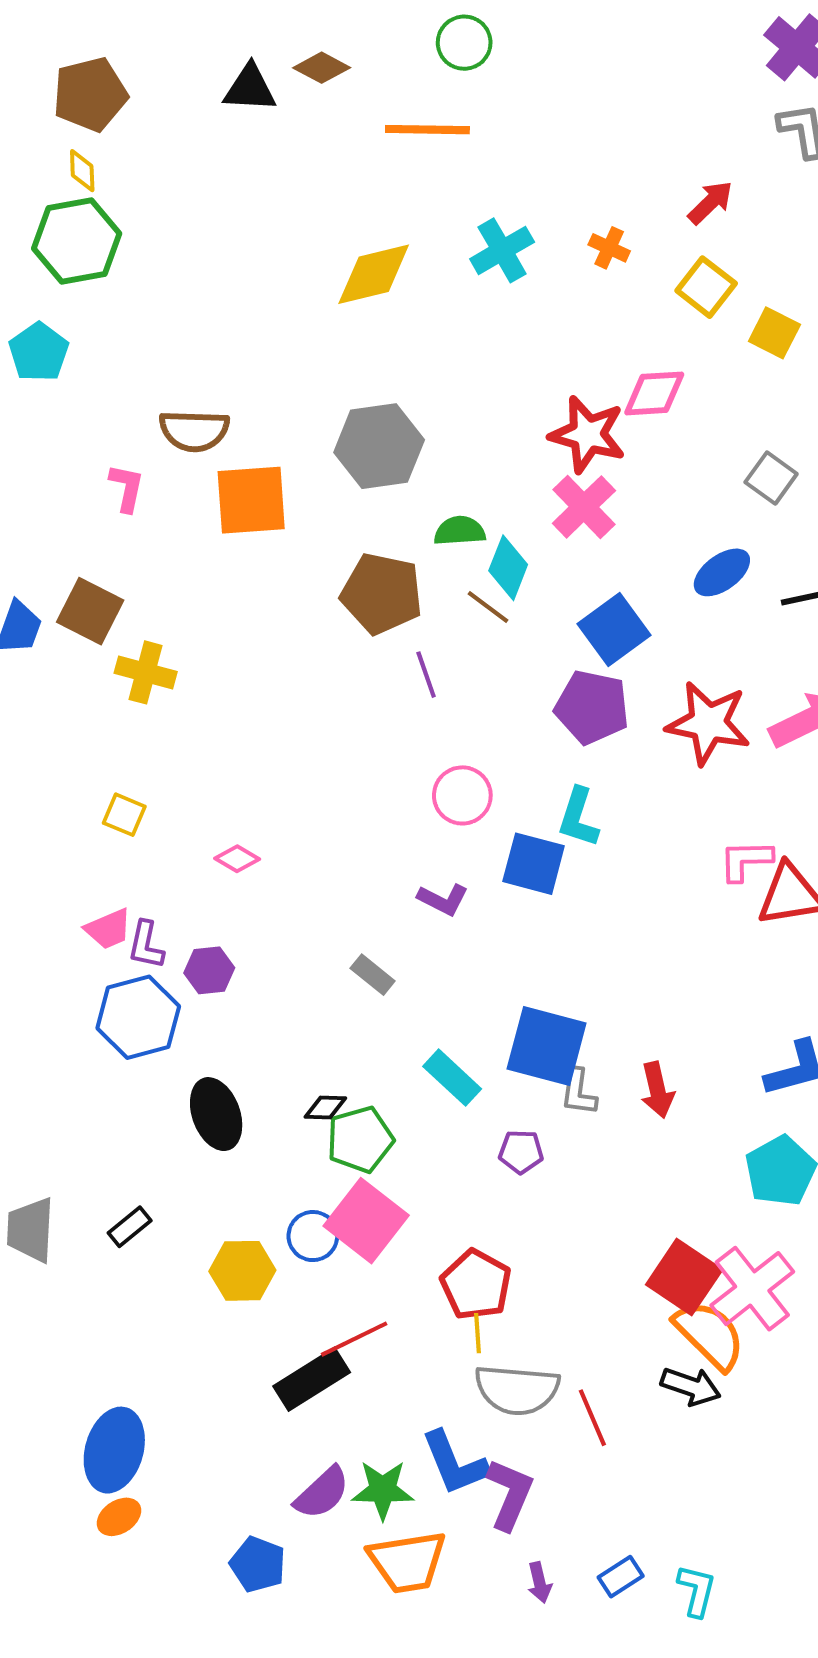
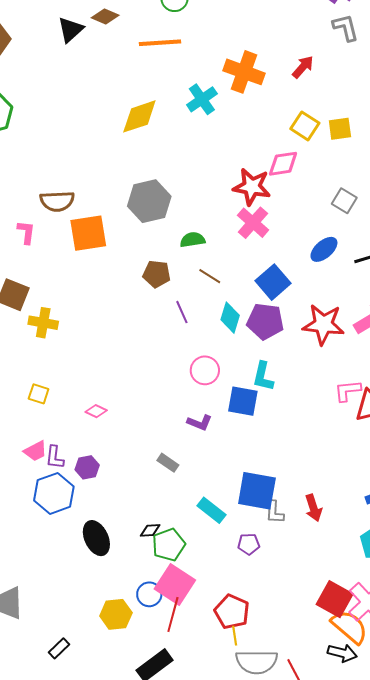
black triangle: (250, 88) -> (70, 30), turned -40
orange cross: (609, 248) -> (244, 72), moved, size x2.0
yellow square: (706, 287) -> (305, 126), moved
yellow square: (774, 333) -> (340, 129), turned -30
cyan diamond: (508, 568) -> (230, 318), moved
brown pentagon: (382, 594) -> (157, 274), size x0.7
black rectangle: (130, 1227) -> (59, 648), moved
red line: (354, 1339) -> (173, 615), moved, turned -44

